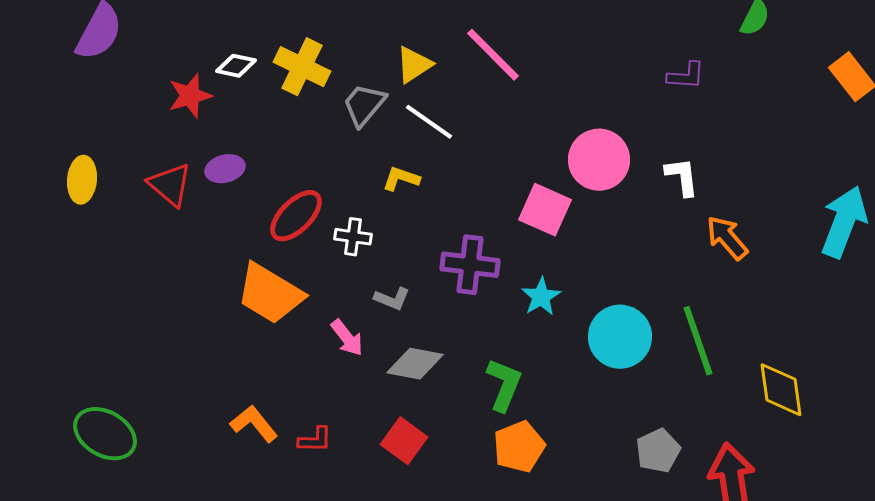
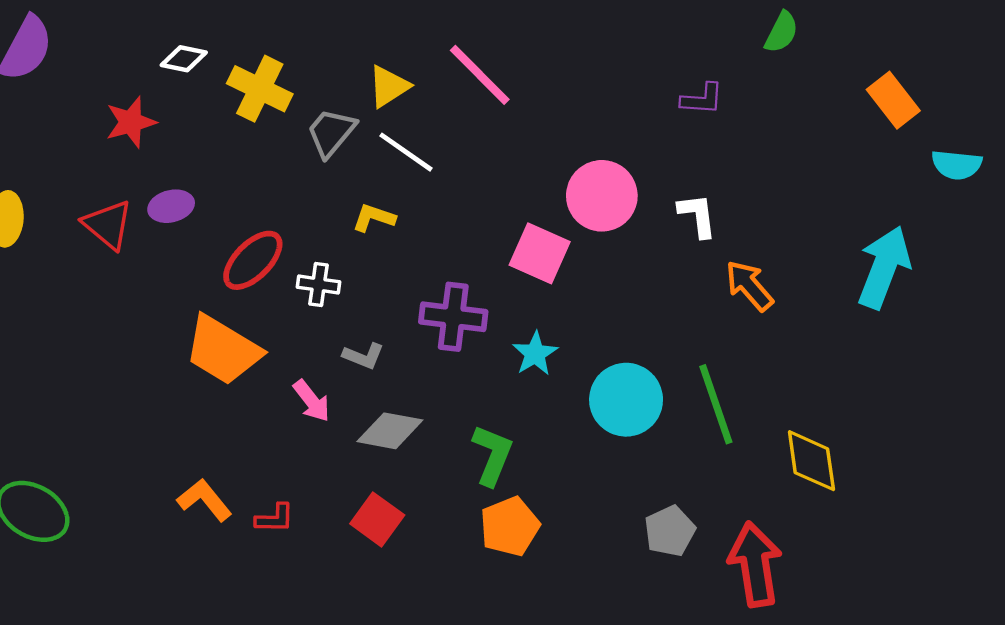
white diamond: (236, 66) -> (184, 59), moved

